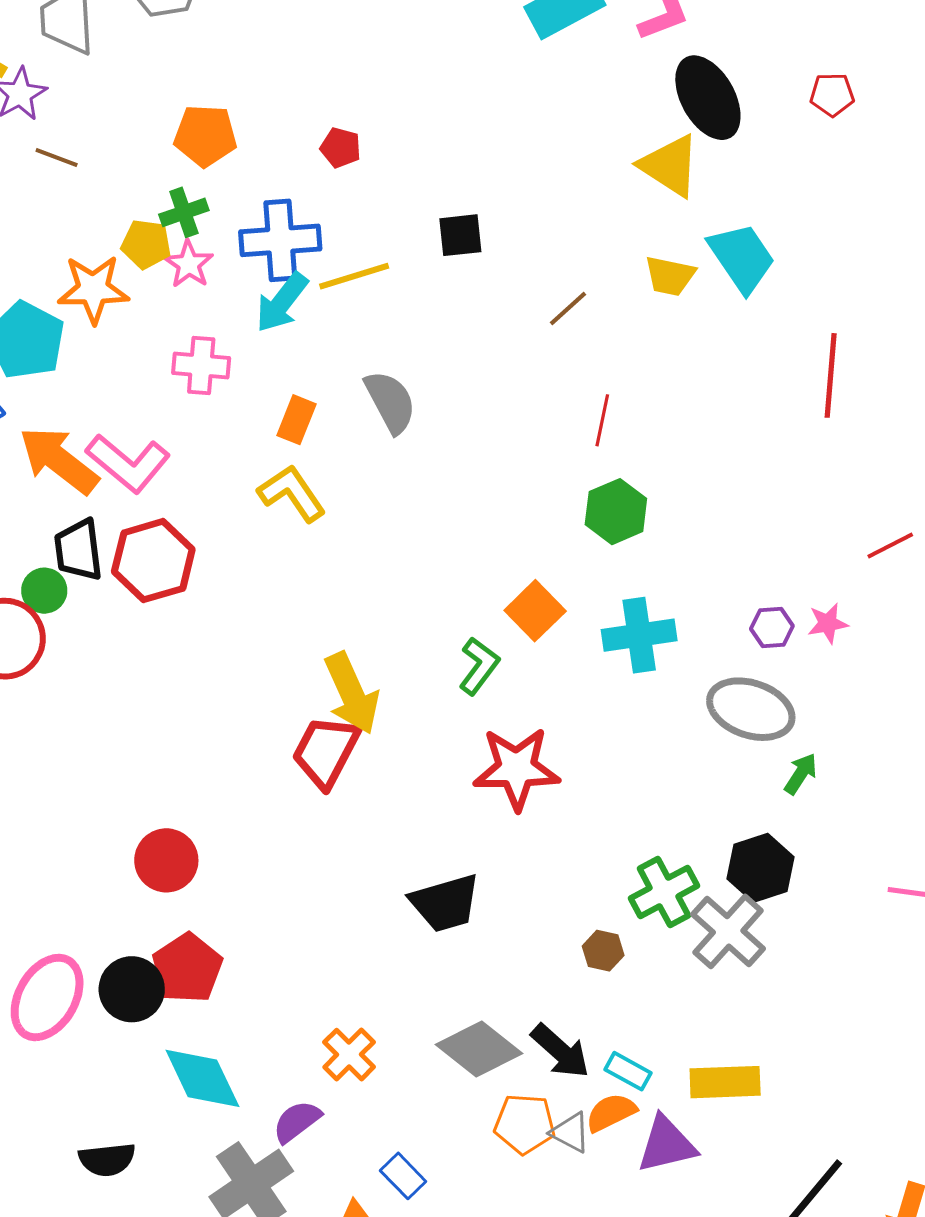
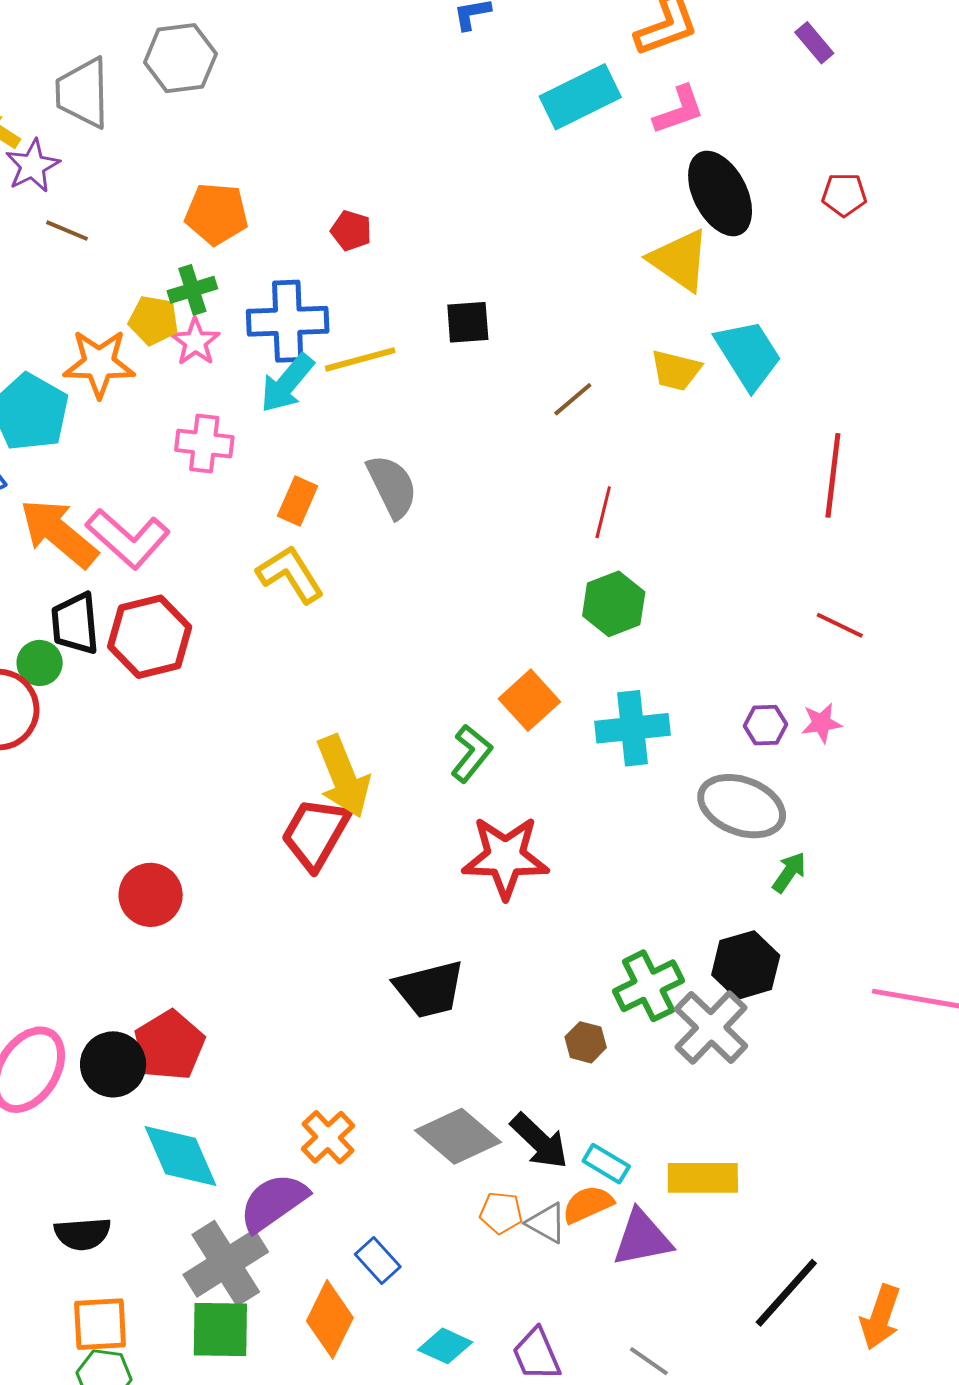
red line: (890, 546) -> (840, 625), moved, turned 51
red circle: (166, 860) -> (151, 895), moved
purple semicircle: (297, 1122) -> (273, 1202), size x1.4
orange pentagon: (525, 1124) -> (501, 1213), size x0.7

